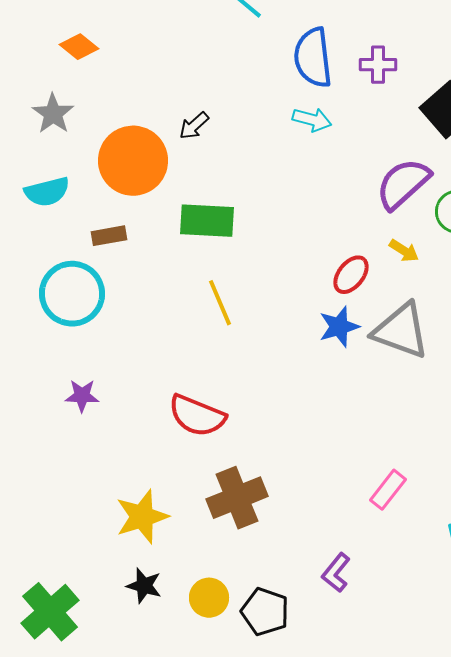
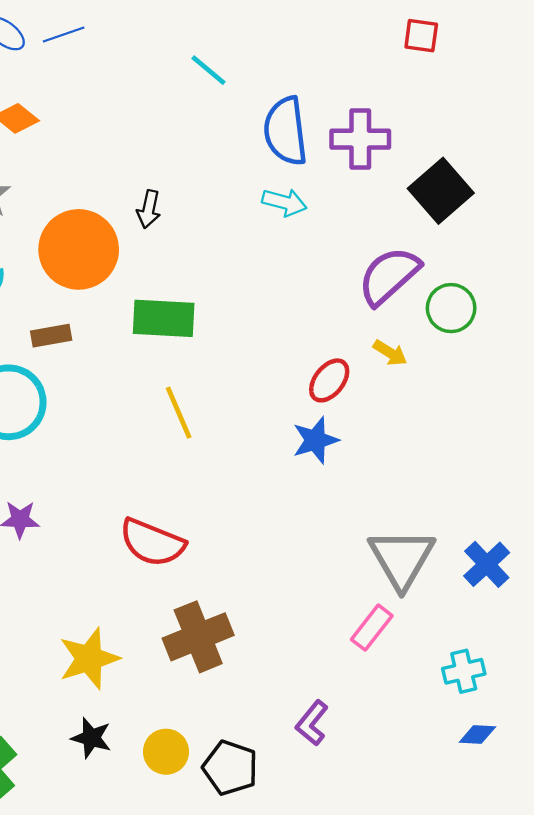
purple cross: (378, 65) -> (360, 139), size x1.4
black arrow: (194, 126) -> (149, 209), turned -36
gray triangle: (401, 331) -> (402, 559), moved, turned 40

